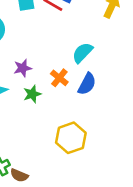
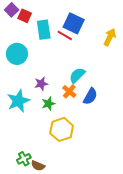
cyan semicircle: (82, 53) -> (77, 75), moved
yellow hexagon: (71, 138) -> (62, 129), moved

